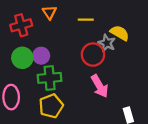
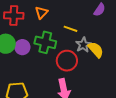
gray star: (107, 43) -> (83, 45), moved
green cross: (50, 78) -> (45, 42), moved

